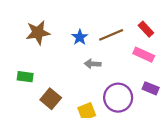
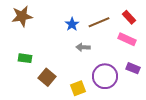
brown star: (38, 33) -> (22, 16), moved

